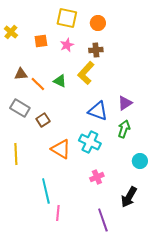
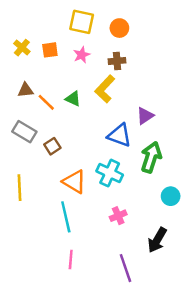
yellow cross: (11, 32) -> (22, 48), moved
purple triangle: (125, 103) -> (145, 116), moved
green arrow: (124, 129) -> (151, 157), size x1.4
cyan line: (46, 191) -> (66, 217), moved

